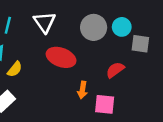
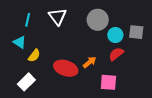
cyan circle: (122, 27) -> (115, 35), moved
red ellipse: (61, 57) -> (66, 68), moved
orange arrow: (82, 90) -> (90, 62), moved, turned -136

